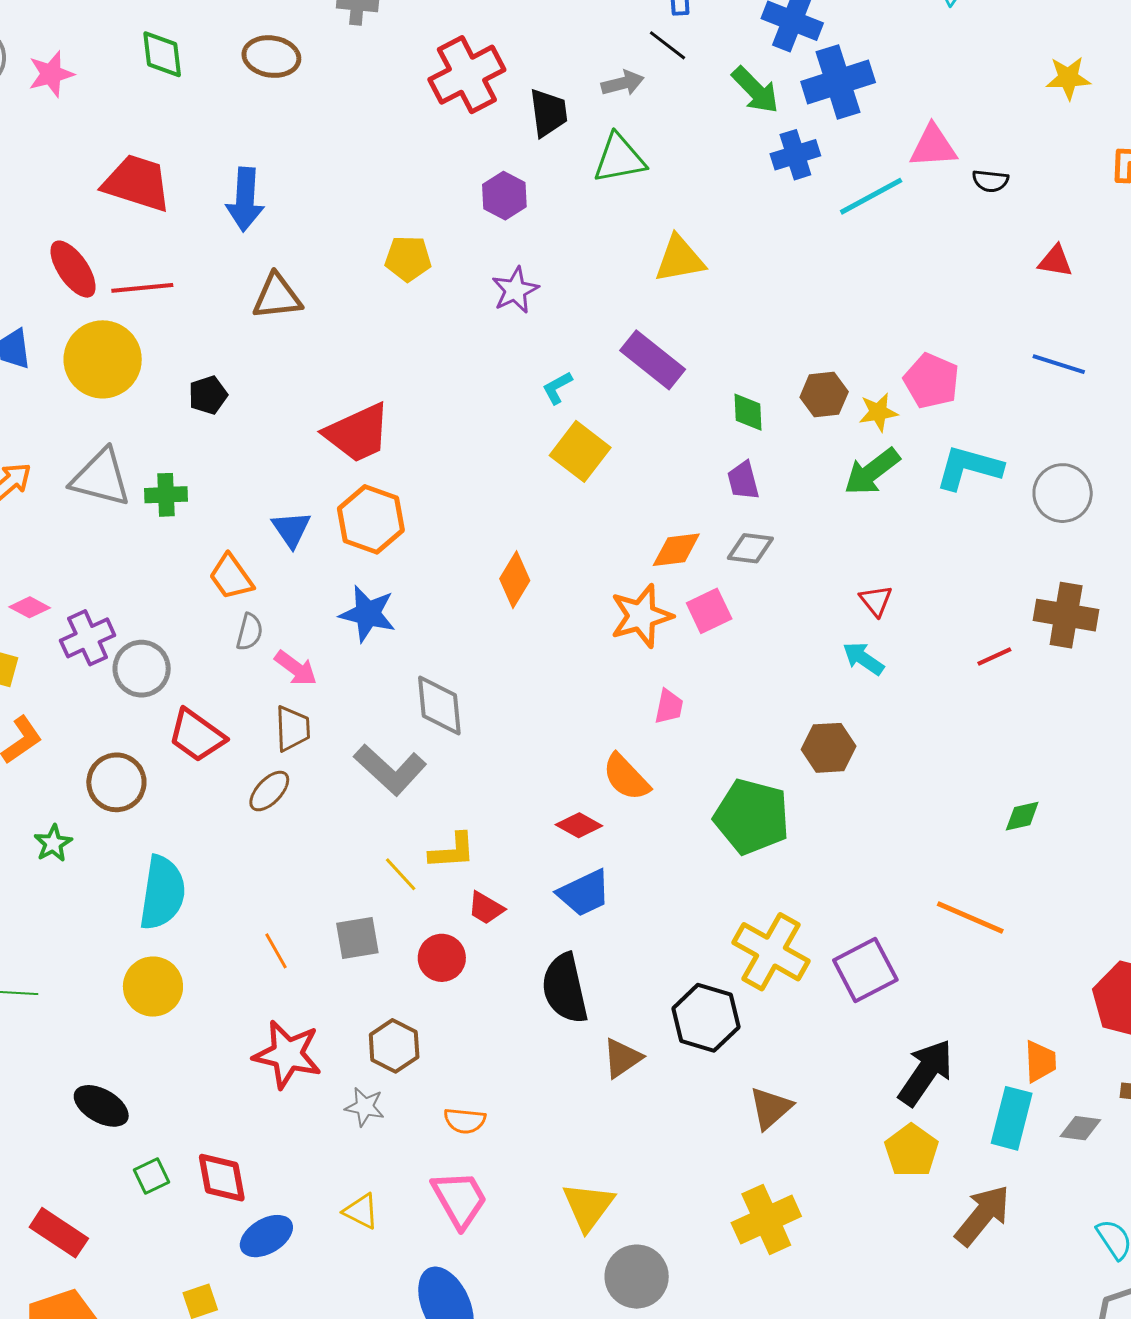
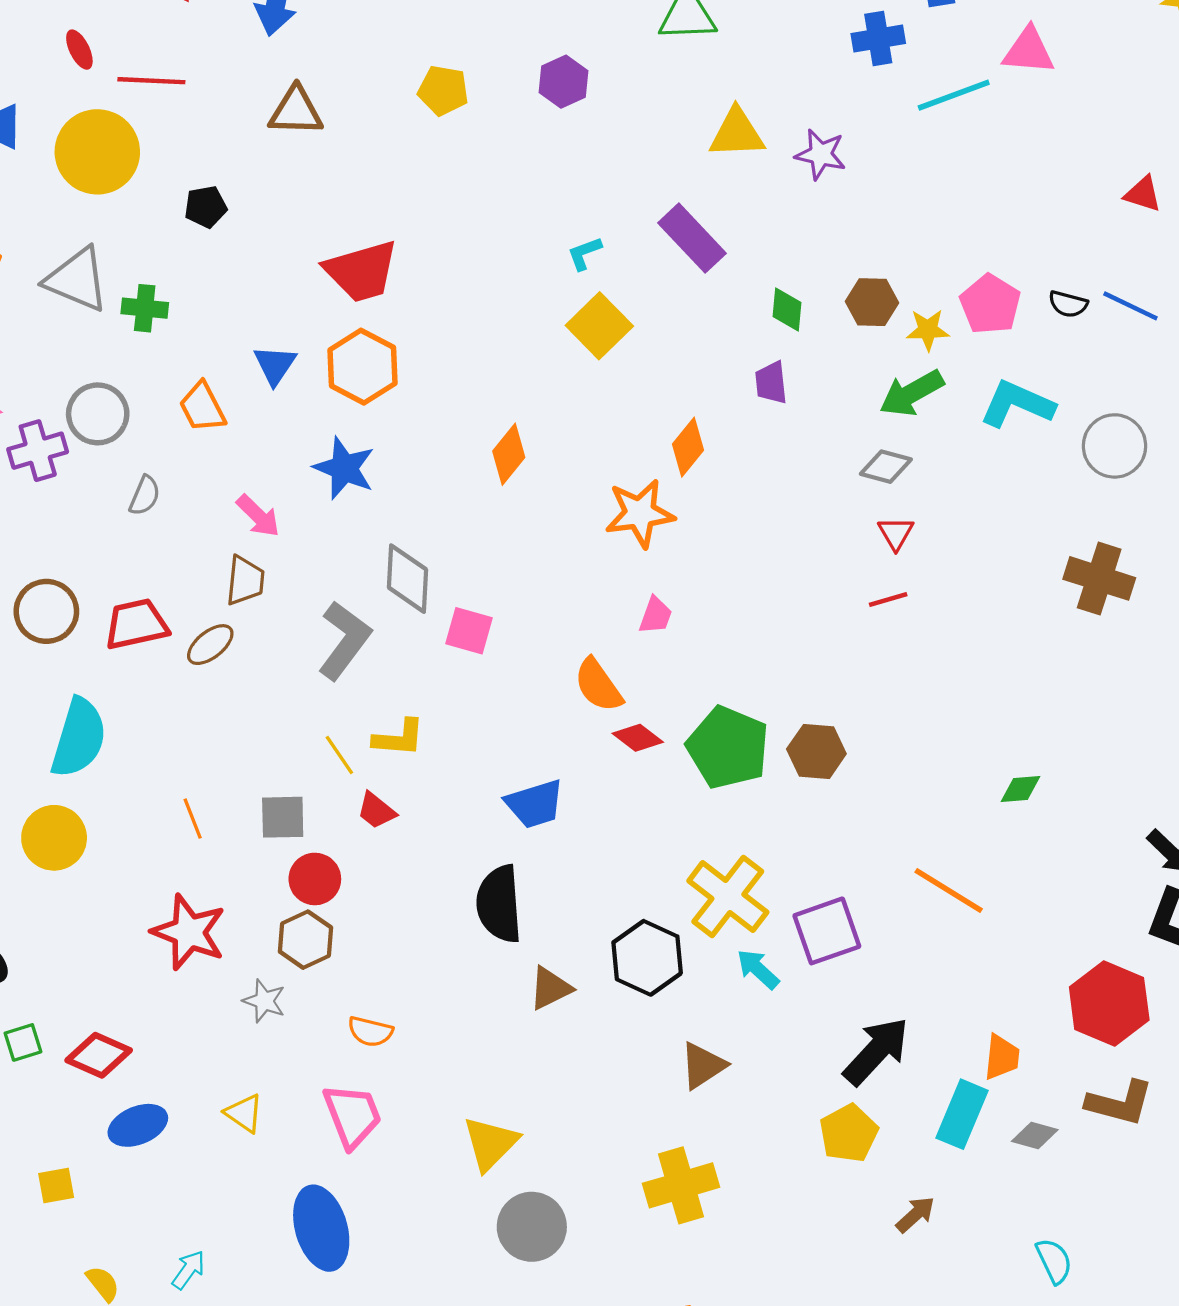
black semicircle: (990, 181) -> (1068, 304), moved
purple hexagon: (504, 196) -> (563, 82), moved
red ellipse: (73, 269) -> (79, 50), size x0.6
purple star: (515, 290) -> (821, 154), moved, turned 30
gray diamond: (750, 548) -> (886, 467), moved
orange diamond: (676, 550) -> (688, 447), turned -52
pink square: (709, 611) -> (469, 631), moved, turned 33
gray semicircle: (250, 632) -> (145, 496), moved
red line: (994, 657) -> (888, 599), moved
cyan arrow: (863, 659) -> (758, 969), moved
gray circle: (142, 669) -> (98, 414), moved
red trapezoid: (197, 735) -> (136, 624), moved, turned 124
brown hexagon: (829, 748) -> (816, 751), moved
gray L-shape: (390, 770) -> (344, 640), turned -104
red diamond: (579, 825) -> (638, 738), moved
red trapezoid: (486, 908) -> (376, 811), moved
red circle: (442, 958) -> (315, 879), moved
red diamond: (222, 1178) -> (99, 1055), turned -64
brown arrow: (982, 1215) -> (915, 1214), size x0.6

